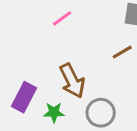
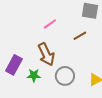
pink line: (62, 18) -> (50, 24), moved

